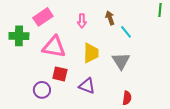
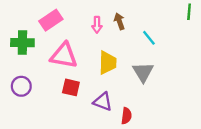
brown arrow: (110, 18) -> (119, 21), moved
purple circle: (42, 90) -> (21, 86), moved
red semicircle: (127, 98) -> (126, 116), moved

